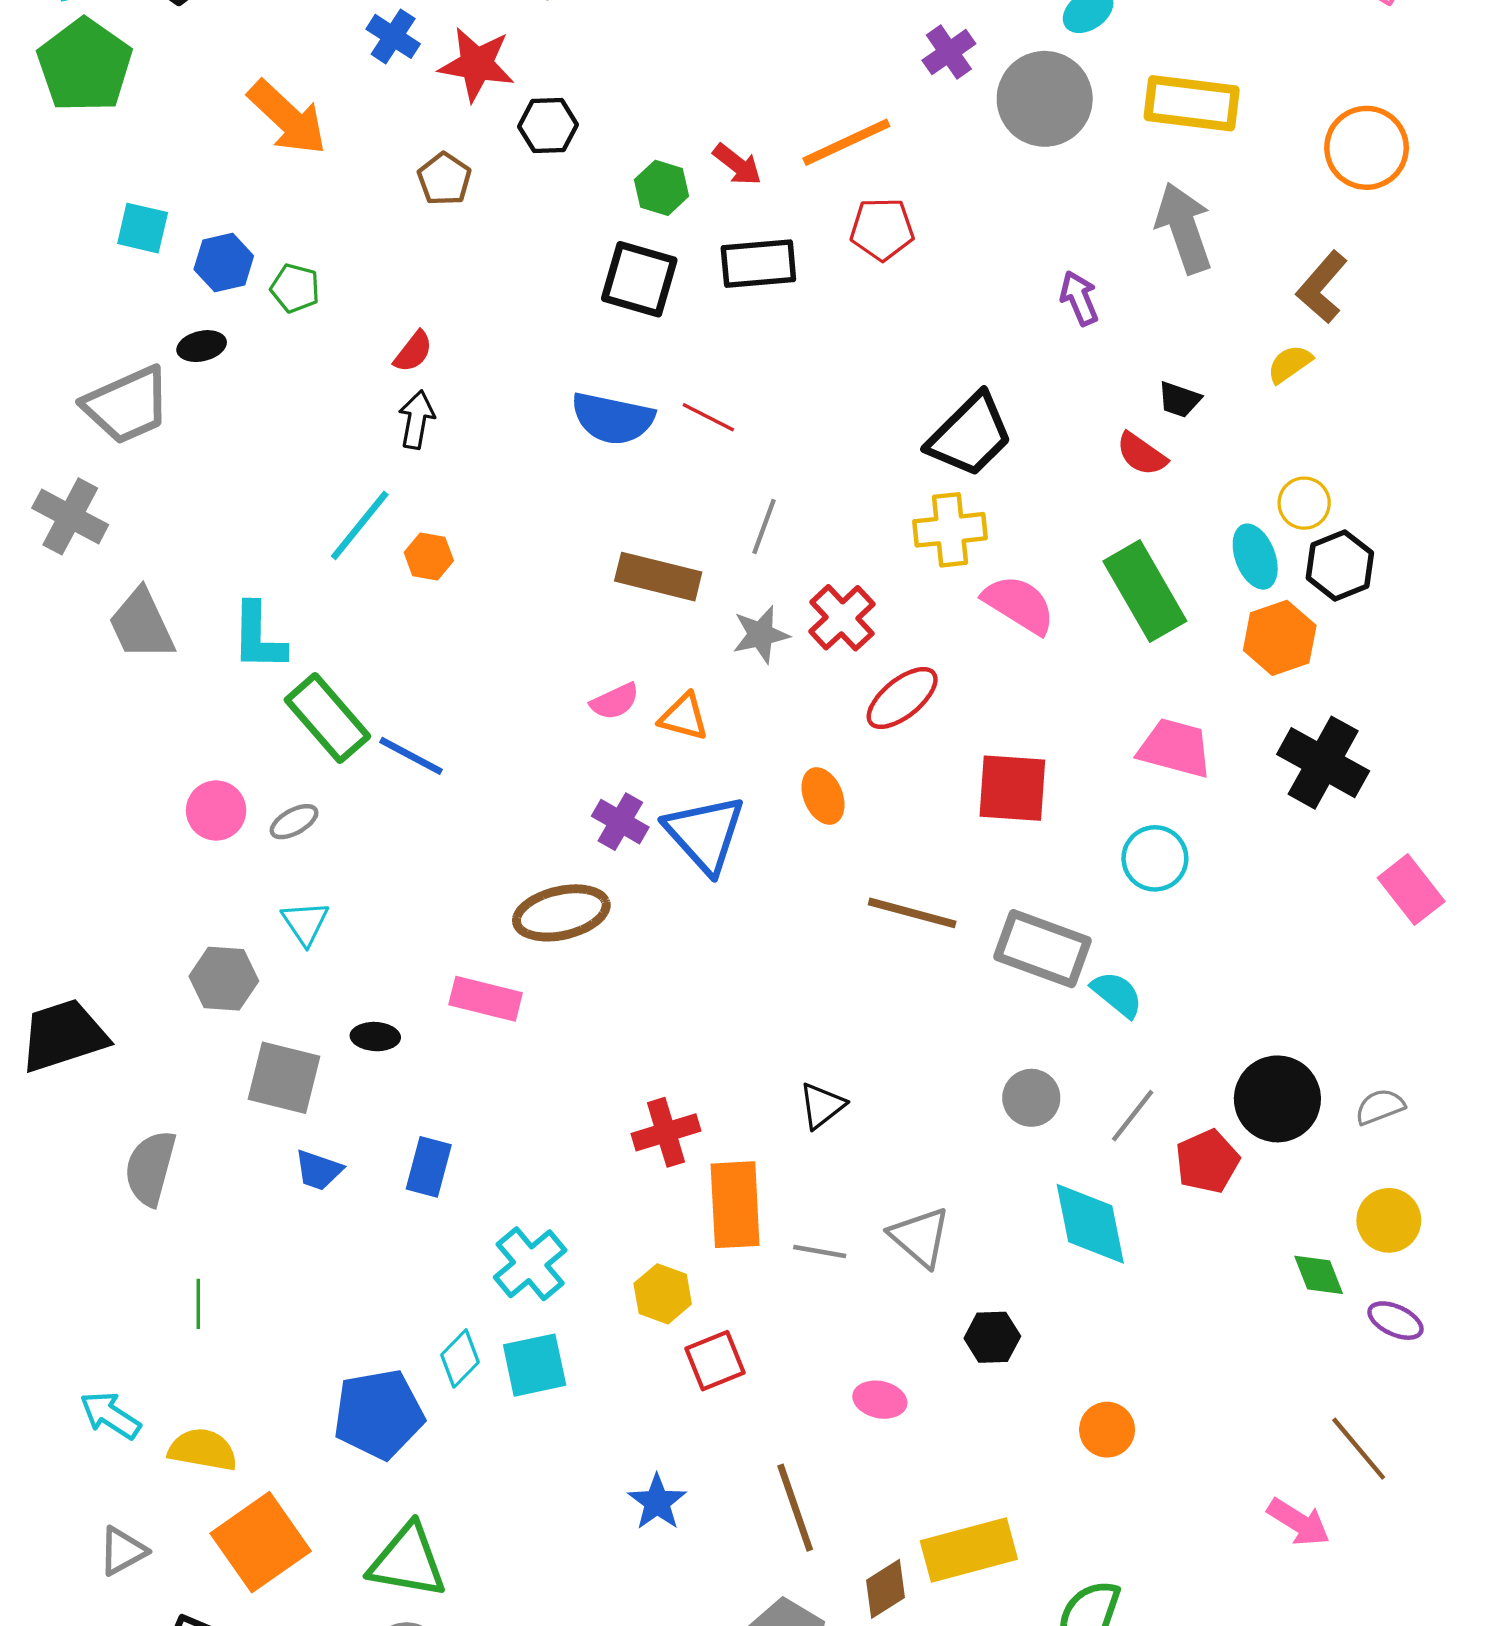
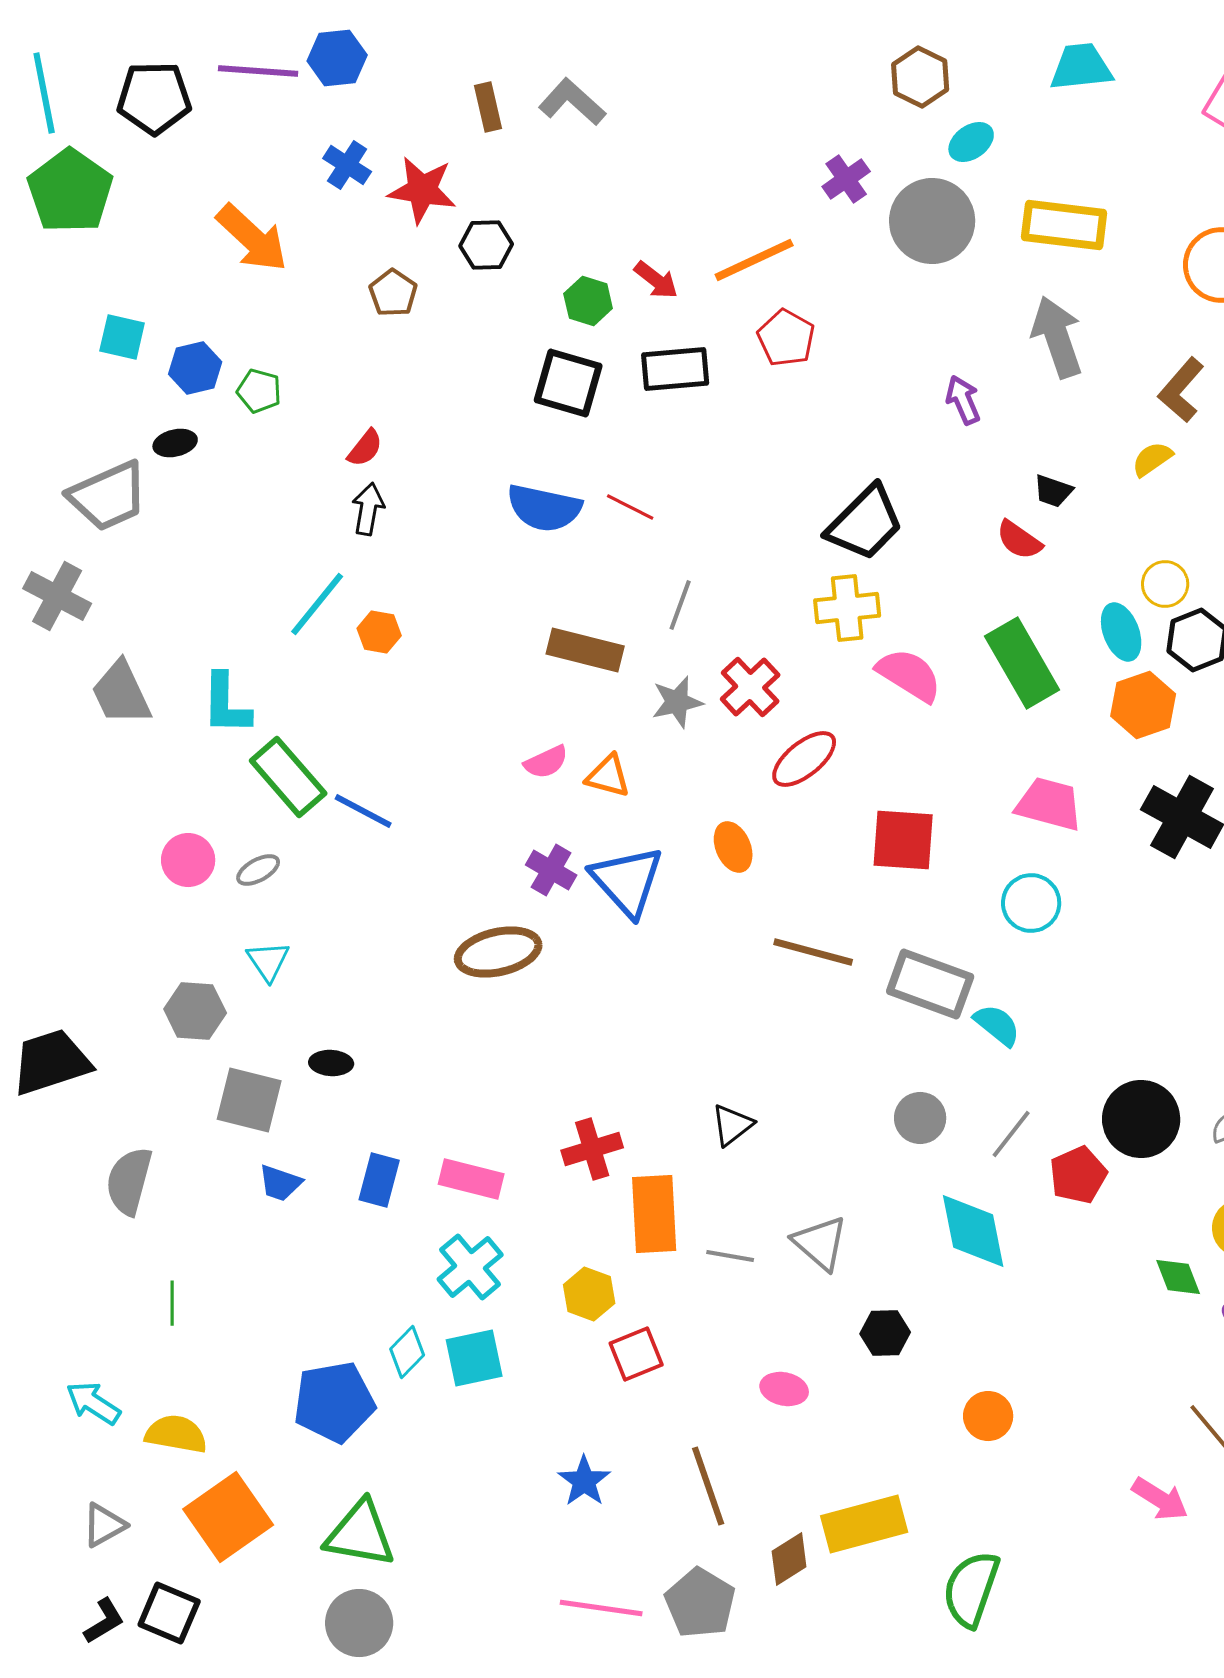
red pentagon: (882, 229) -> (786, 338), turned 30
pink rectangle: (486, 999) -> (471, 1179), moved

